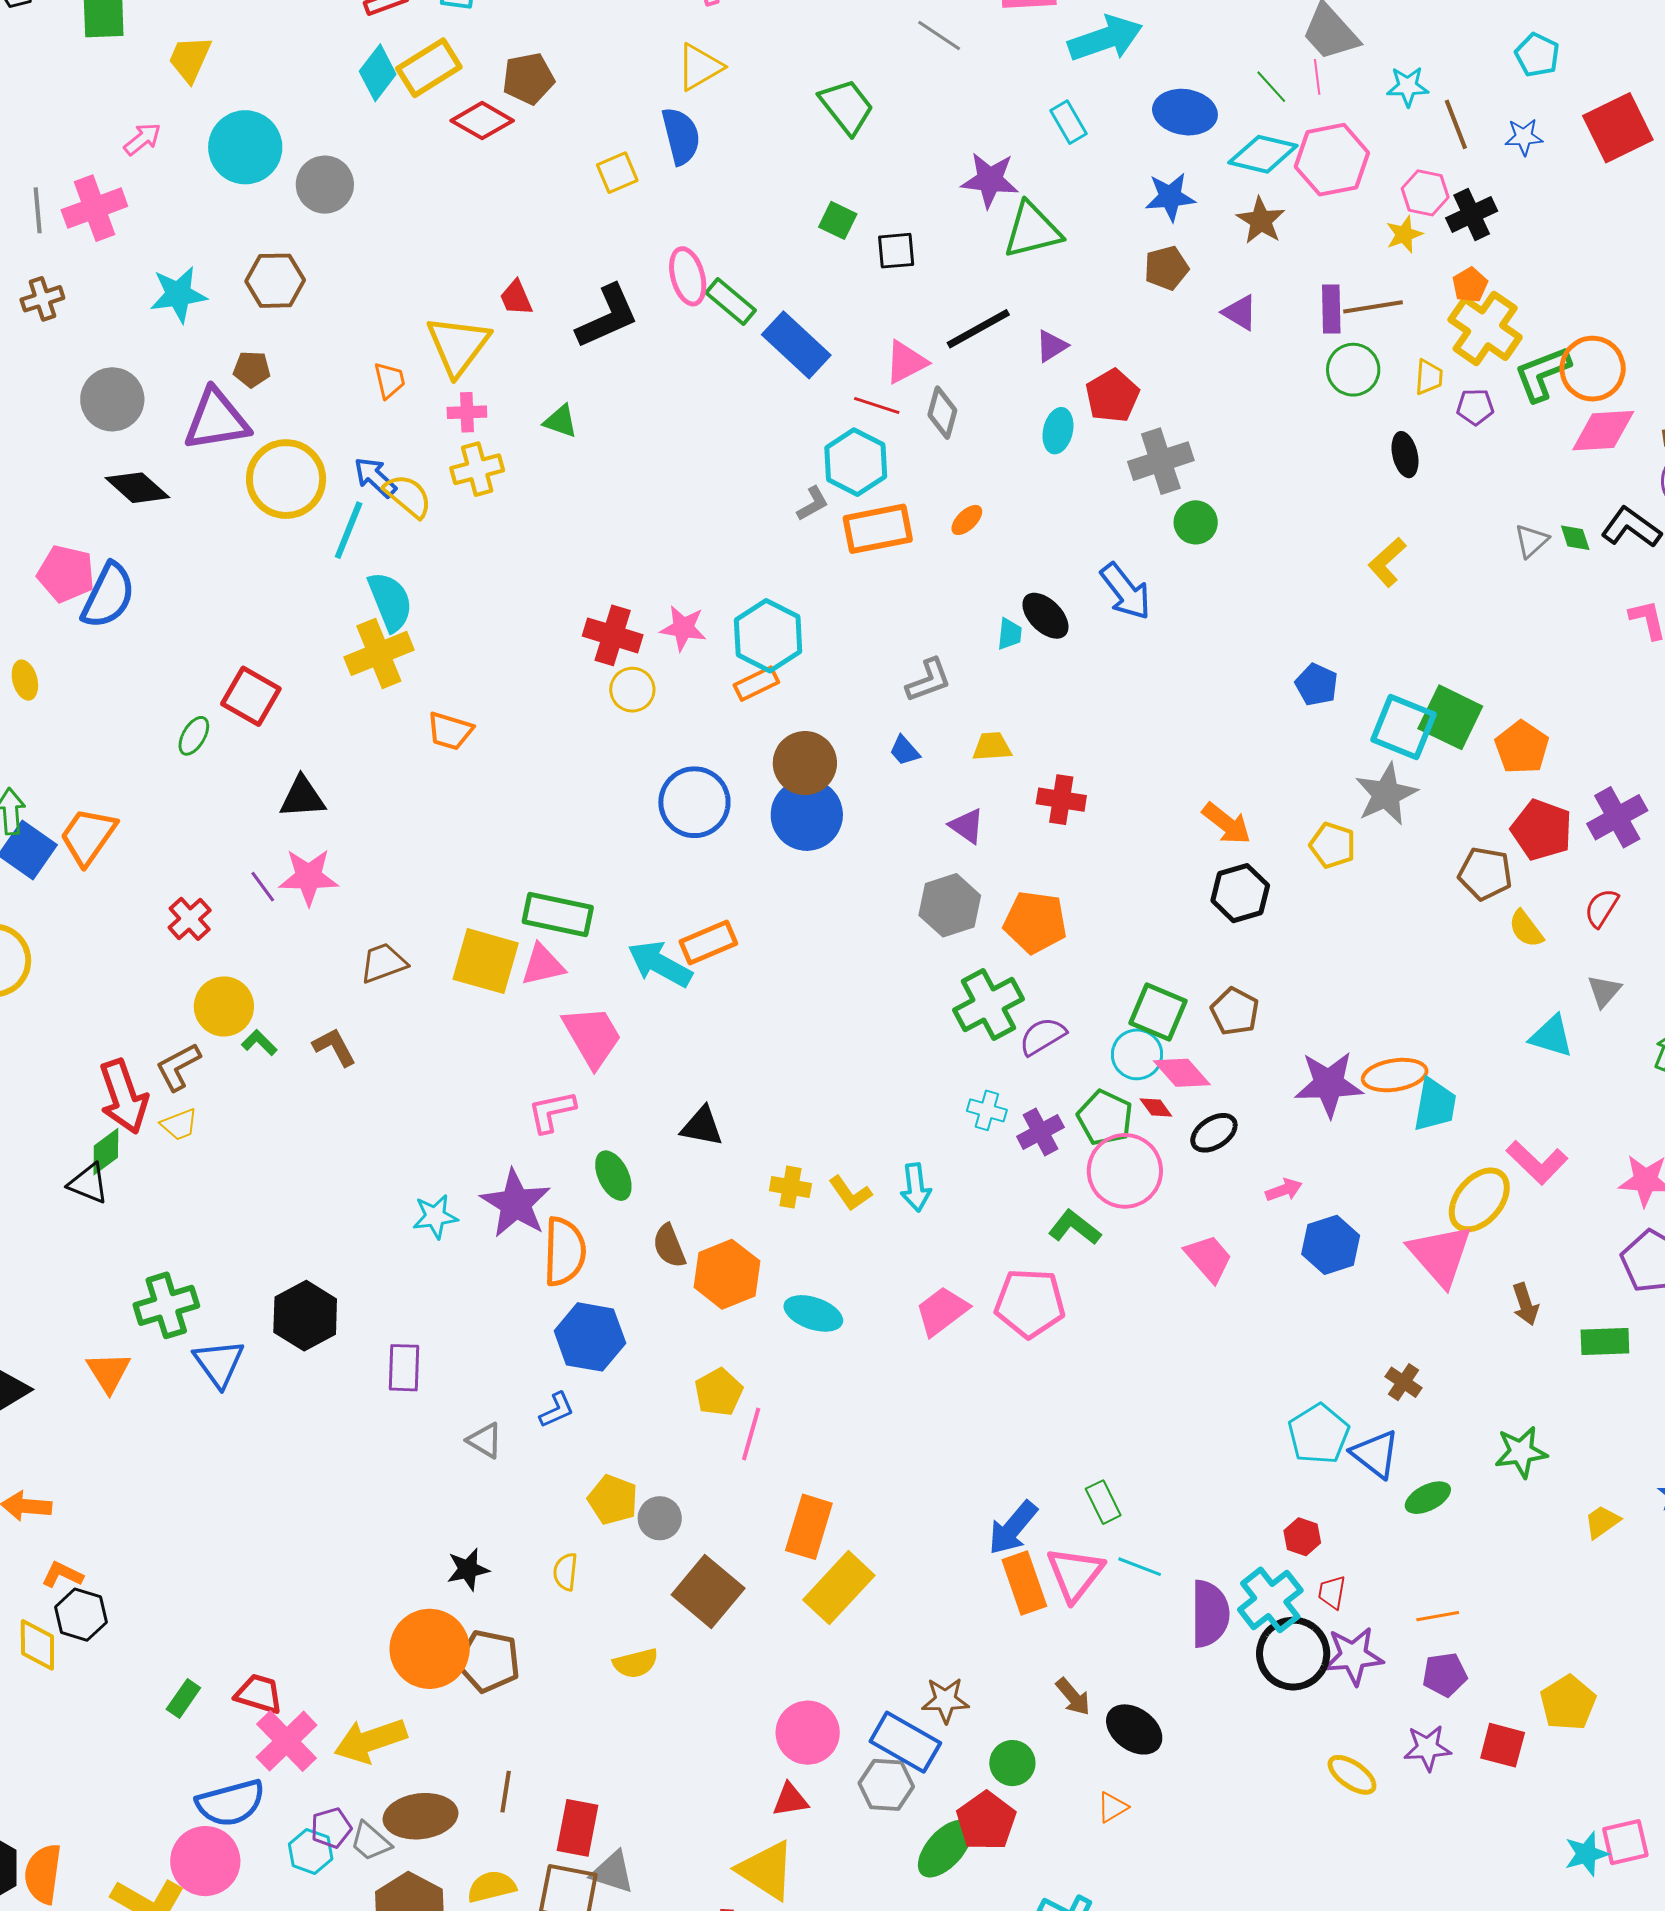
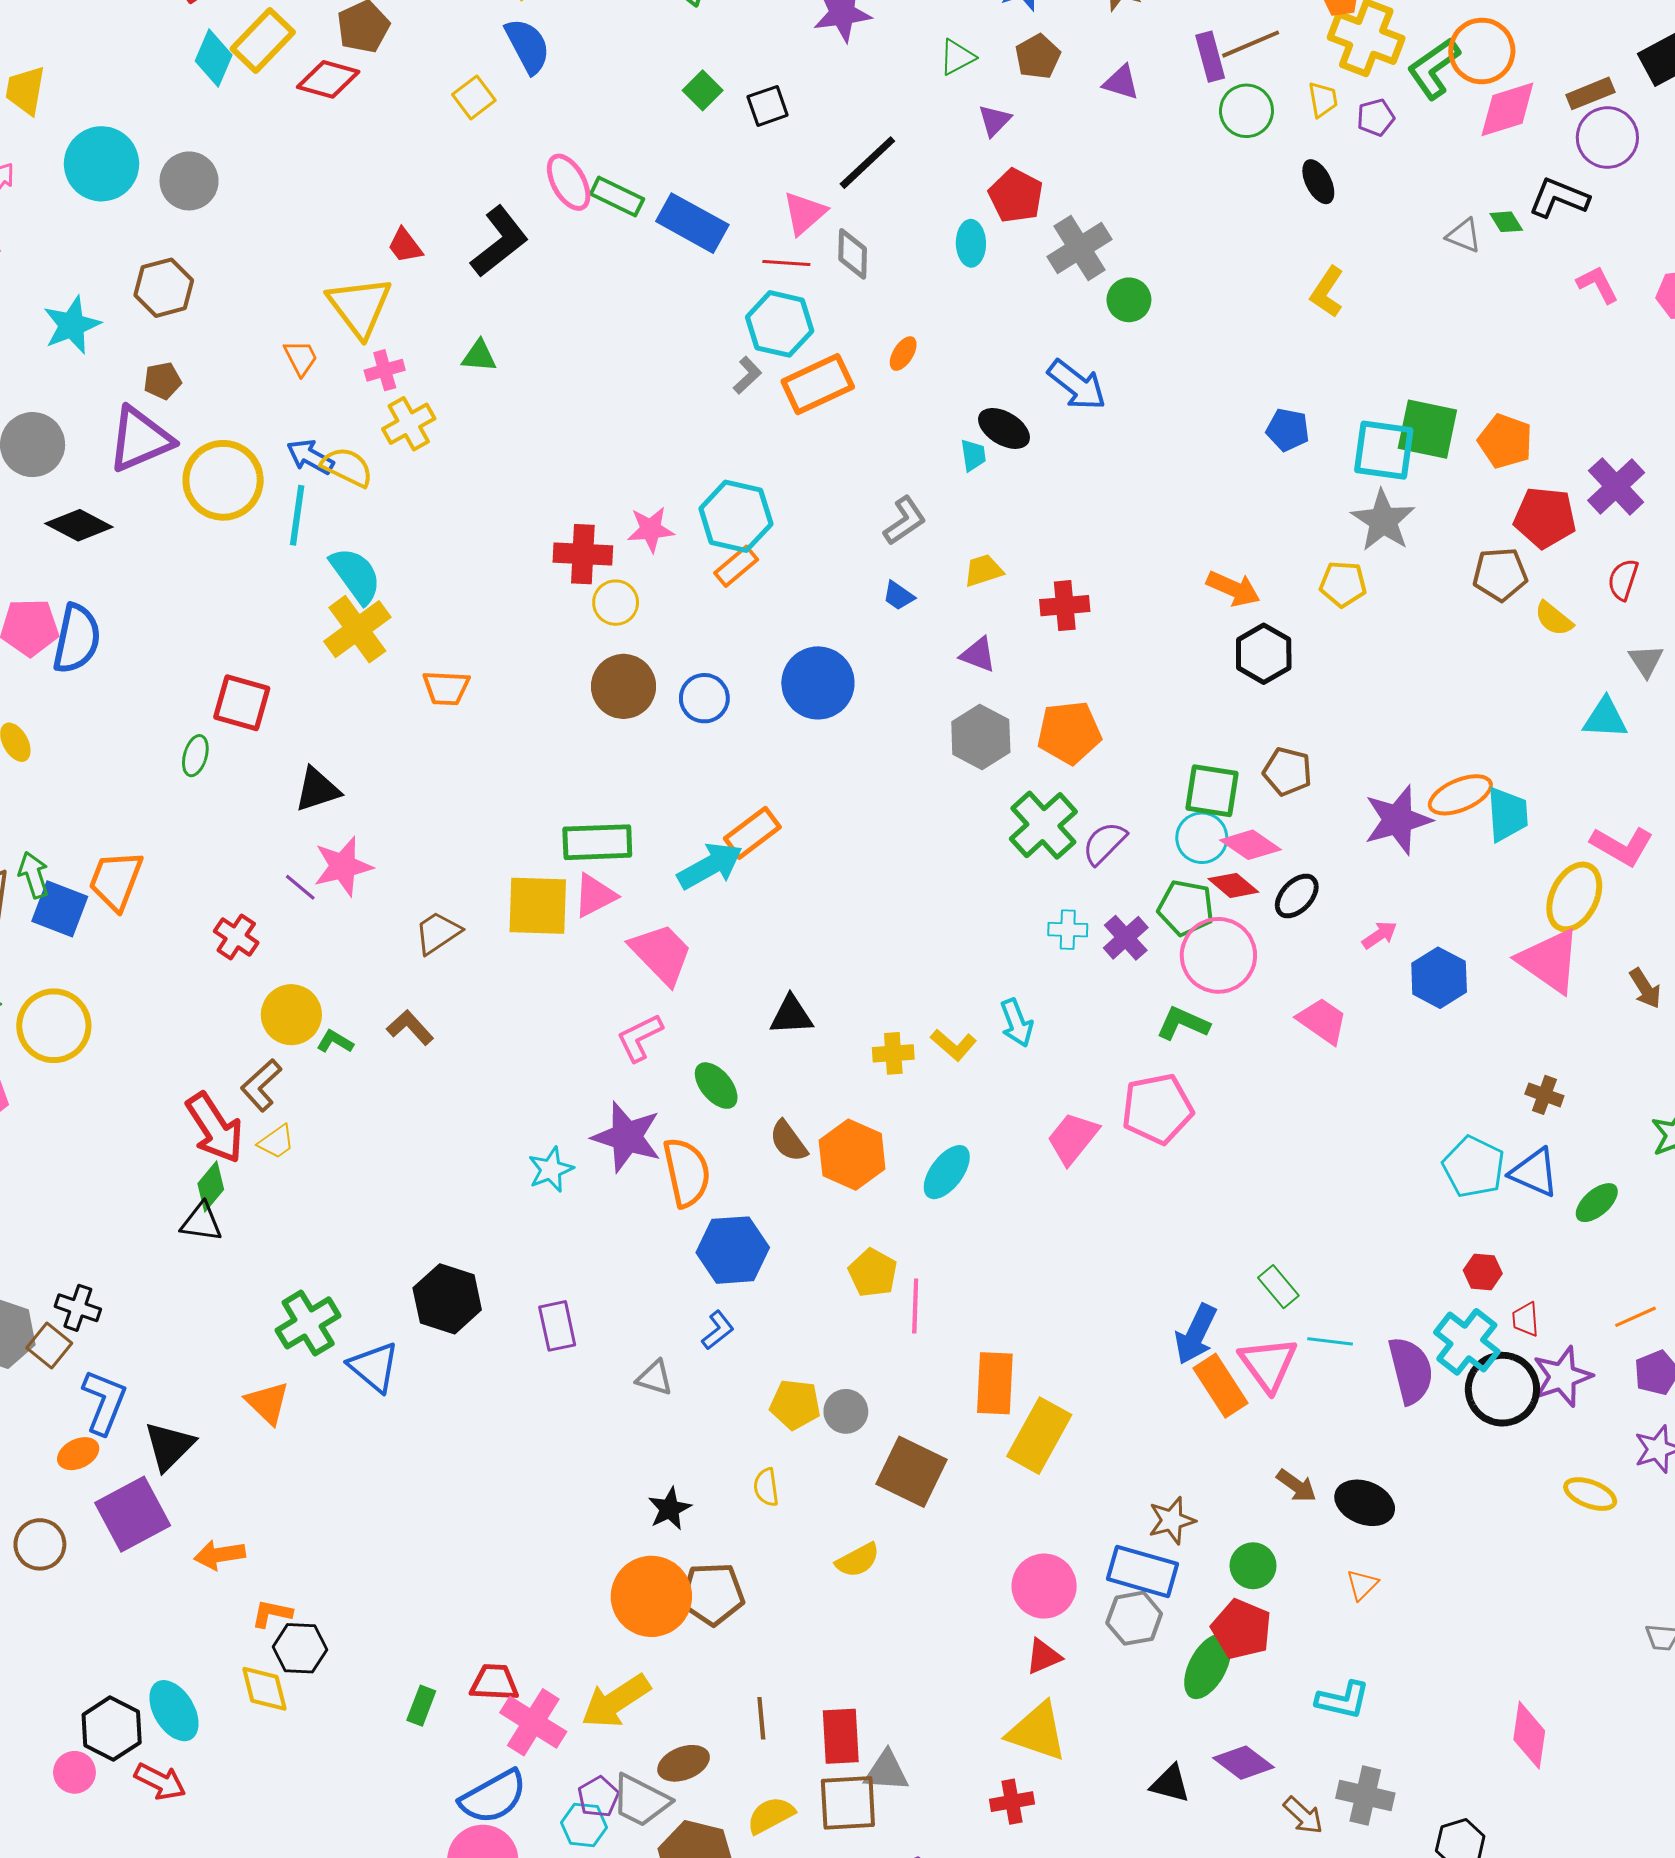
green square: (838, 220) -> (703, 90), turned 33
green triangle: (1032, 230) -> (957, 57), moved, size x0.6
purple triangle: (1052, 346) -> (995, 120), moved
gray triangle: (1531, 541) -> (1464, 235), turned -42
brown circle: (805, 763) -> (624, 686), moved
blue circle: (694, 802) -> (704, 698), size x0.7
cyan arrow: (660, 964) -> (710, 866), turned 136
red diamond: (1156, 1108) -> (1233, 885), size x1.4
cyan ellipse: (813, 1313) -> (947, 1172), turned -58
brown ellipse: (421, 1816) -> (684, 1763), size x0.7
gray trapezoid: (371, 1842) -> (641, 1801), size x1.4

